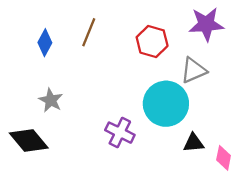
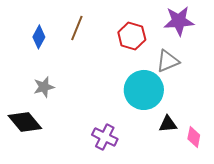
gray star: (51, 100) -> (44, 87), turned 30
purple cross: (120, 133) -> (105, 137), moved

